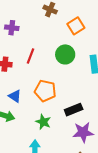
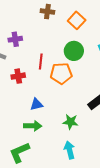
orange pentagon: (45, 91) -> (61, 73), moved
blue triangle: (15, 96) -> (36, 104), turned -32

